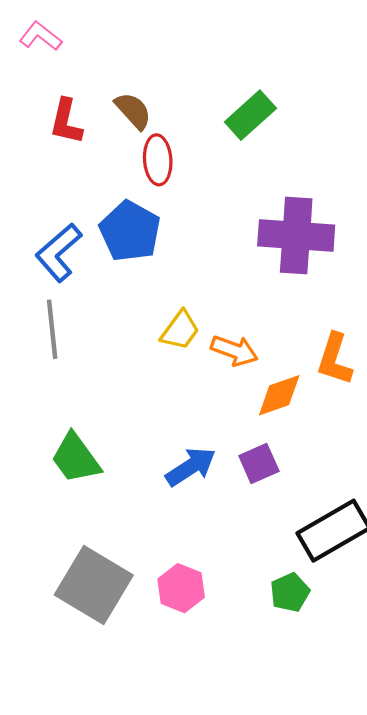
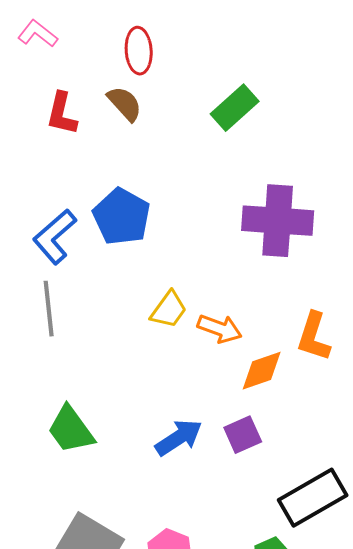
red ellipse: (158, 160) -> (139, 51), moved

